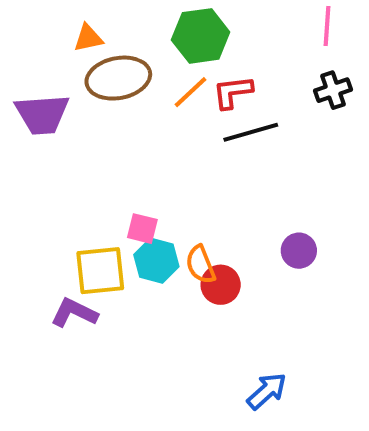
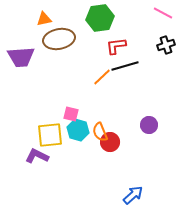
pink line: (327, 26) -> (163, 13), turned -66
orange line: (191, 92) -> (102, 77), moved

